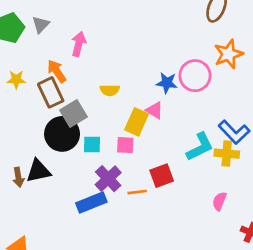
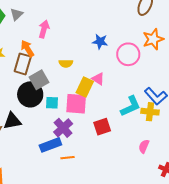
blue star: (167, 83) -> (100, 42), moved
brown rectangle: (51, 92) -> (23, 64), turned 40
pink square: (125, 145) -> (76, 104), size x1.6
orange line: (137, 192) -> (68, 158), moved

